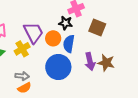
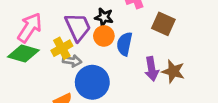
black star: (66, 23) -> (104, 17), moved
blue circle: (58, 67) -> (92, 82), moved
gray arrow: (22, 76) -> (72, 61), moved

